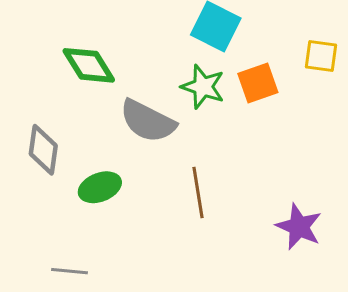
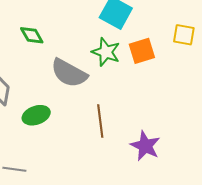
green diamond: (89, 65) -> (32, 35), size x0.7
purple star: (299, 227) -> (145, 146), moved

